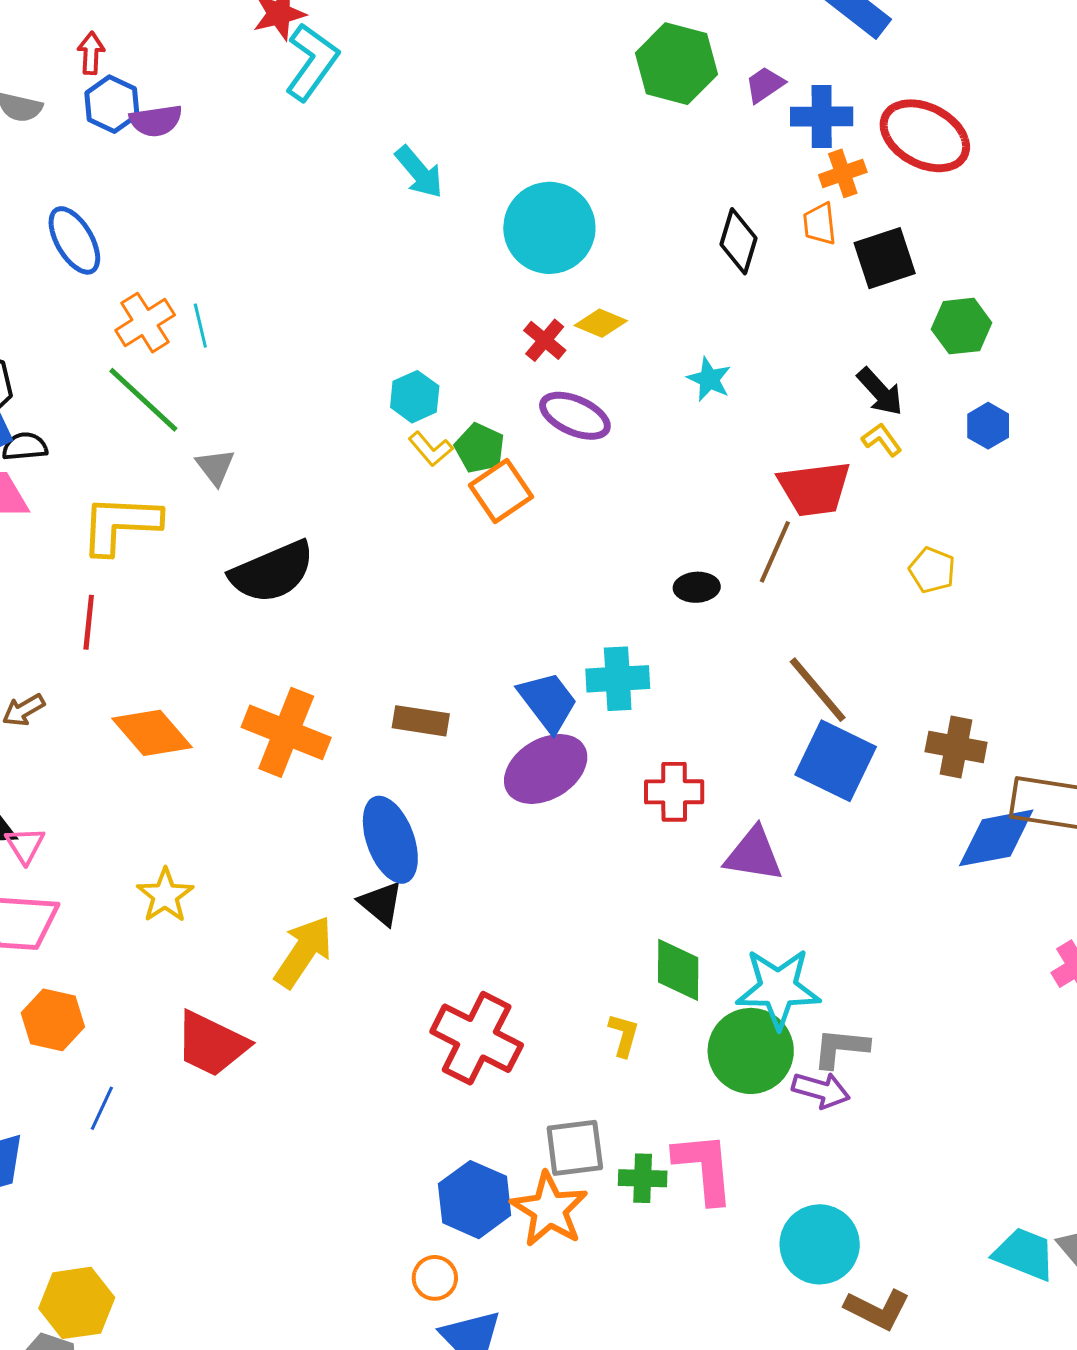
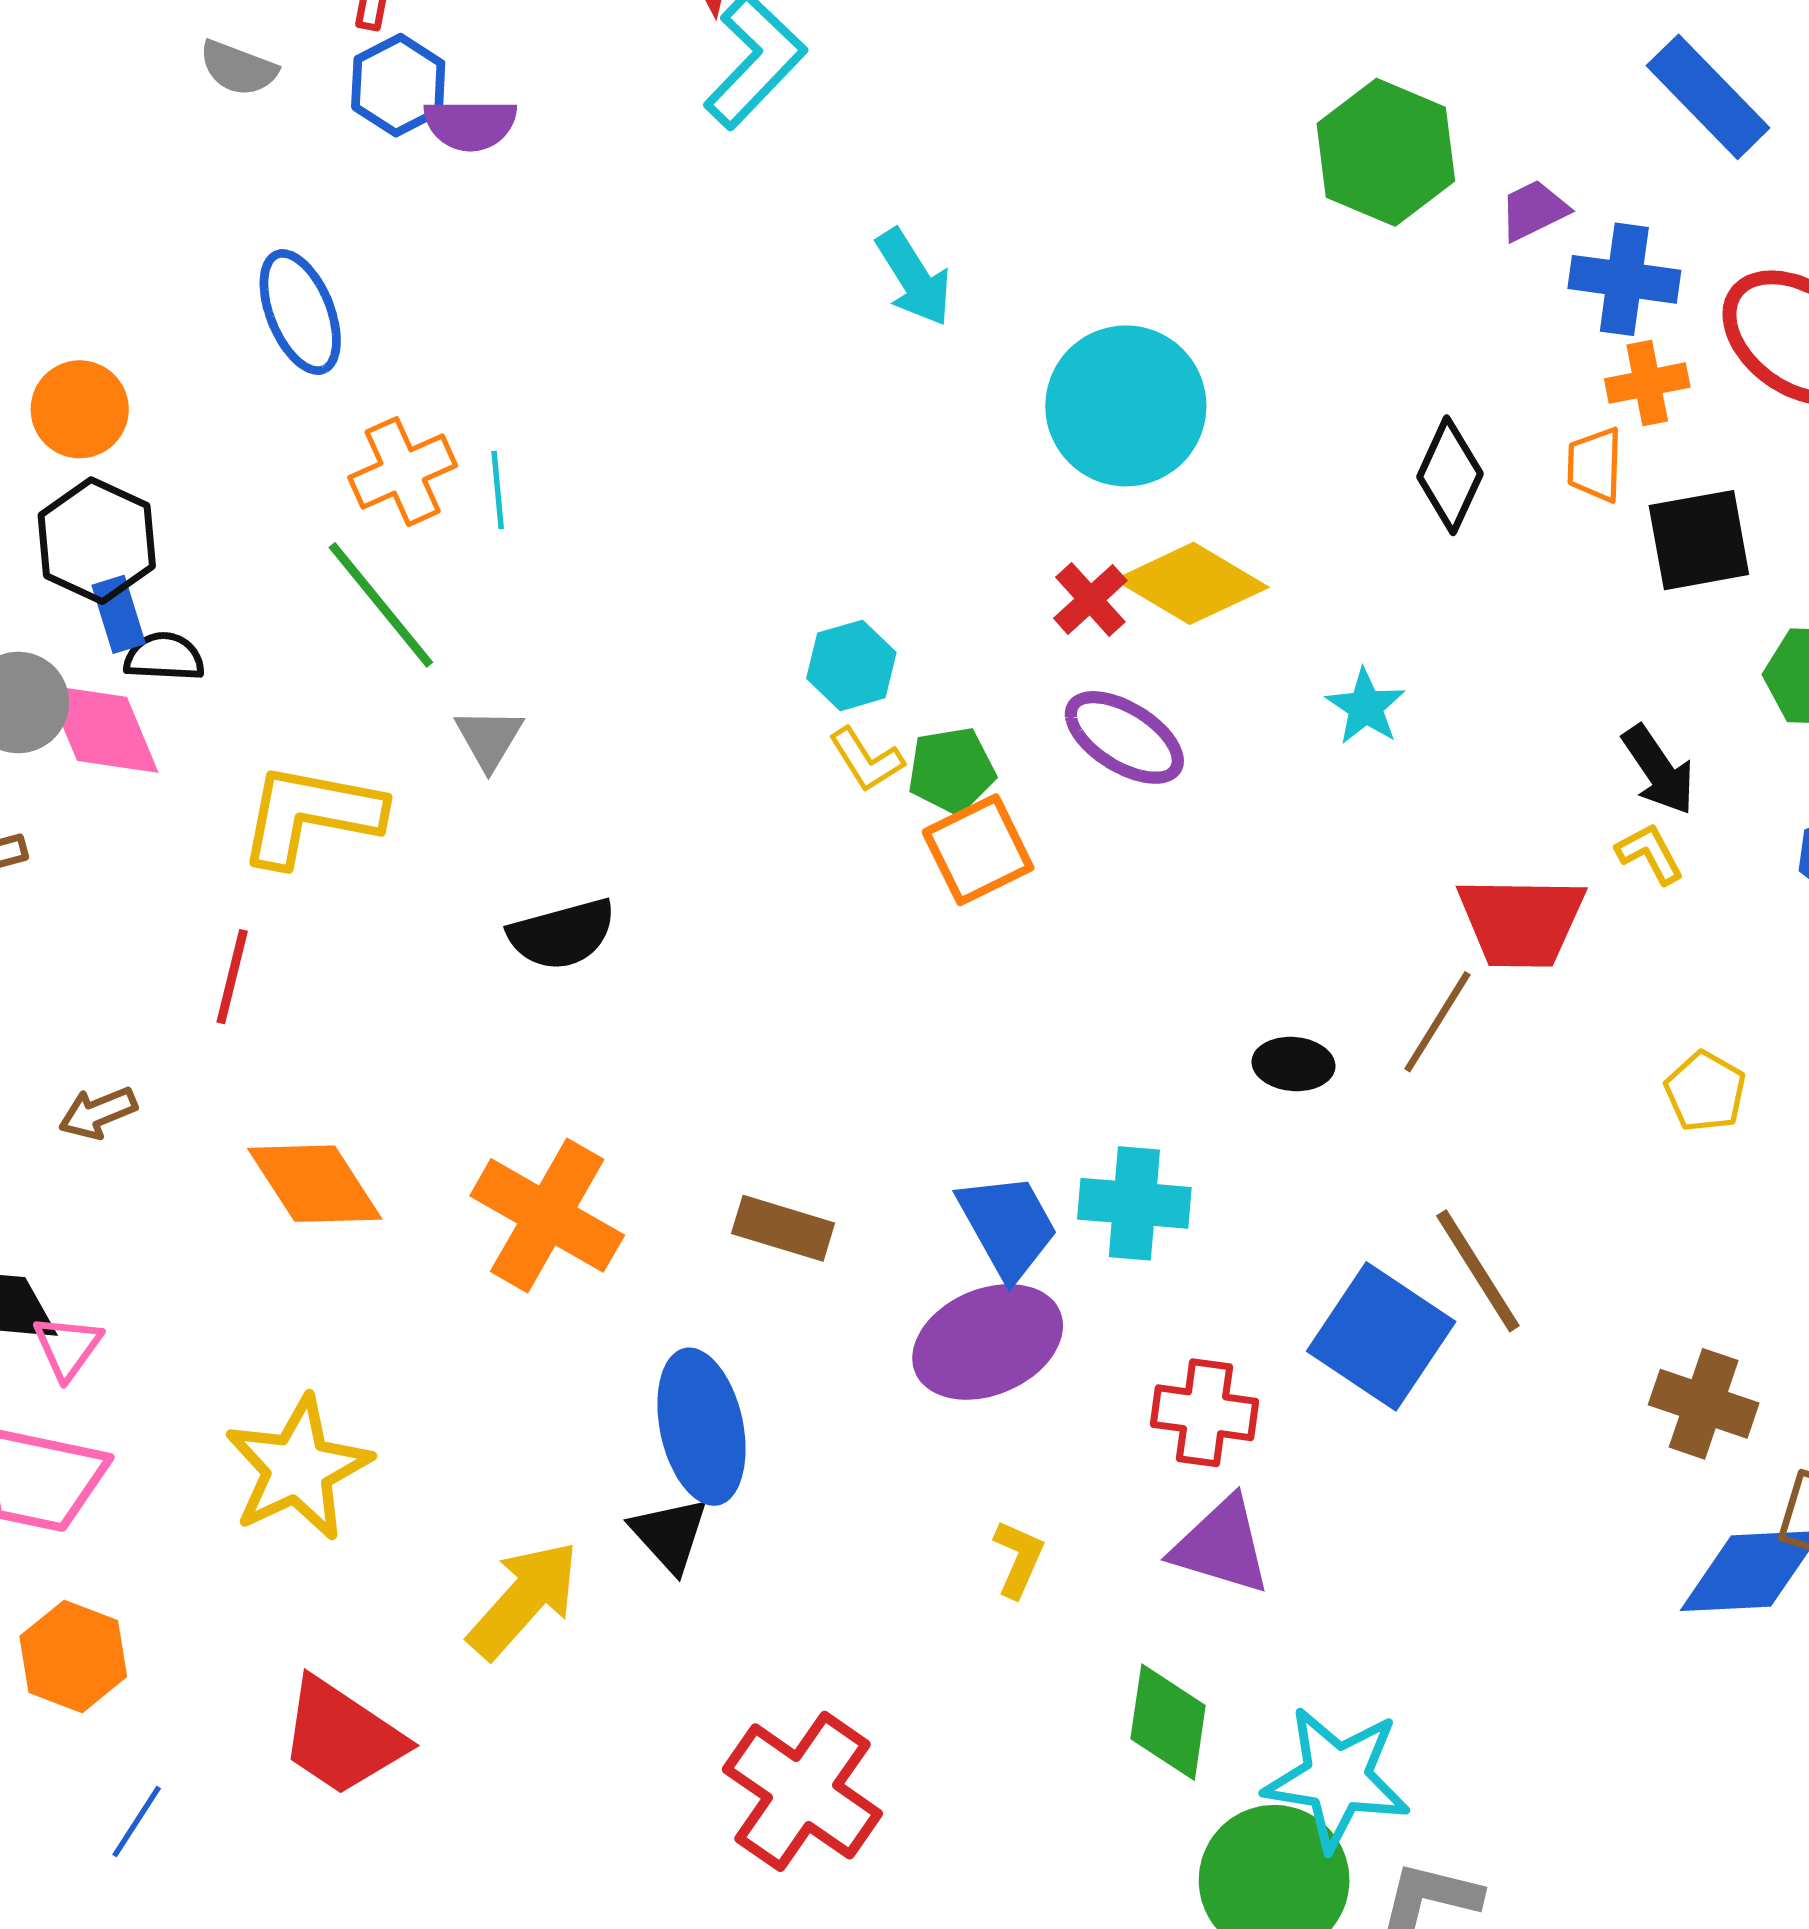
yellow diamond: (601, 323) -> (1192, 583), size x1.6
green pentagon: (480, 448) -> (951, 770), turned 30
black semicircle: (272, 572) -> (562, 934), size x0.7
blue square: (836, 761) -> (1381, 1336), moved
purple triangle: (754, 854) -> (1221, 1546), moved
yellow star: (165, 895) -> (298, 1468), size x1.5
yellow L-shape: (624, 1035) -> (1019, 1559), moved

